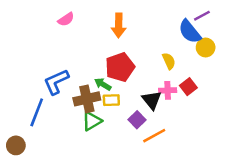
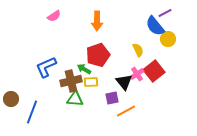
red square: (188, 87) -> (154, 71), size x1.5
pink cross: (168, 90) -> (137, 74), turned -32
blue line: (37, 112) -> (32, 112), moved
purple square: (137, 120) -> (112, 98), turned 32
green triangle: (92, 121) -> (75, 99), turned 36
brown circle: (16, 145) -> (11, 99), moved

